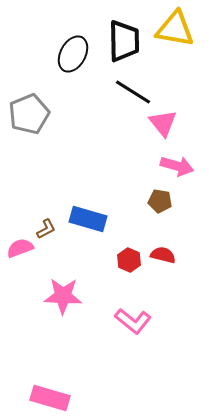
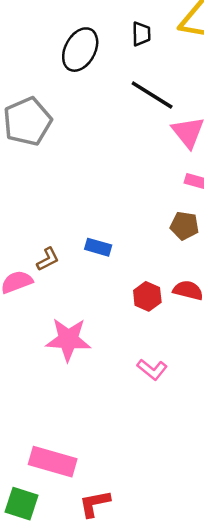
black trapezoid: (124, 41) -> (141, 34), size x0.5
blue rectangle: (88, 219) -> (98, 247), size x0.6
pink L-shape: (133, 321) -> (152, 369), size x0.7

